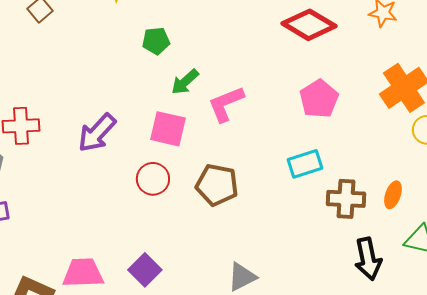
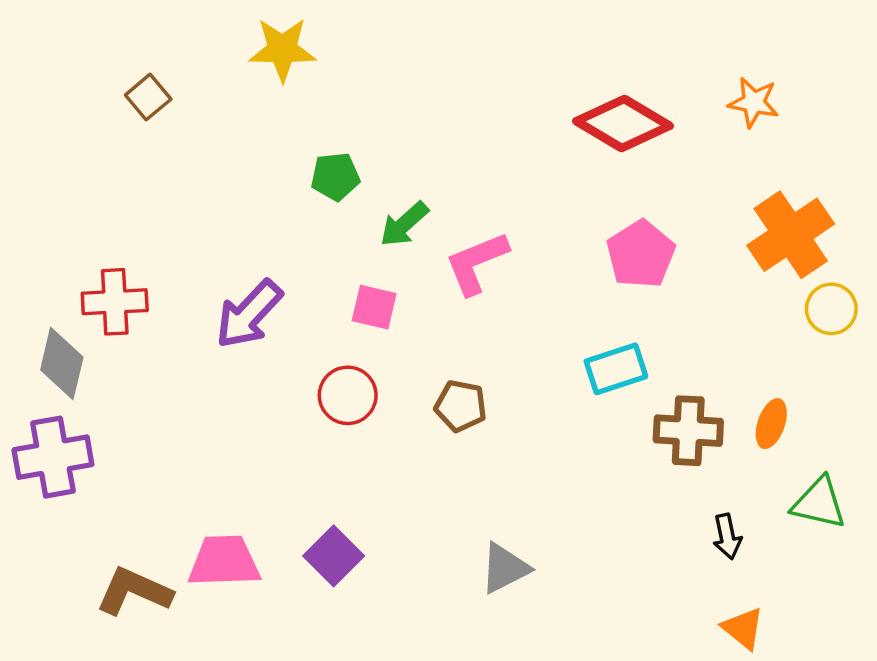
green pentagon: (156, 41) -> (335, 176), moved
pink square: (168, 129) -> (374, 307), size x0.7
brown pentagon: (217, 185) -> (461, 406), size x0.7
black arrow: (368, 259) -> (727, 537), size x0.6

